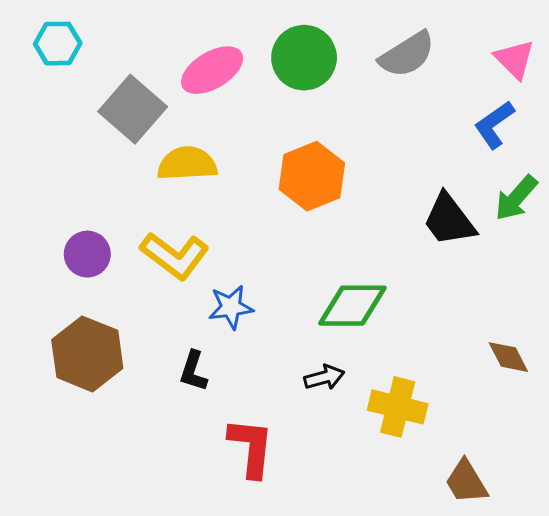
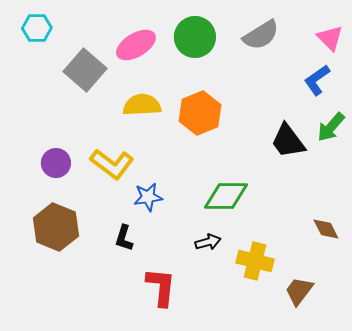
yellow semicircle: (187, 164) -> (142, 105), moved
brown trapezoid: (466, 482) -> (299, 291), moved, turned 68

